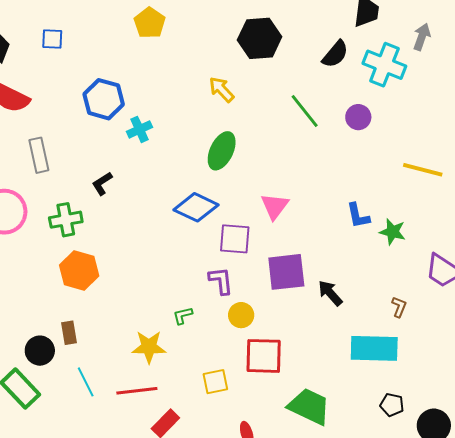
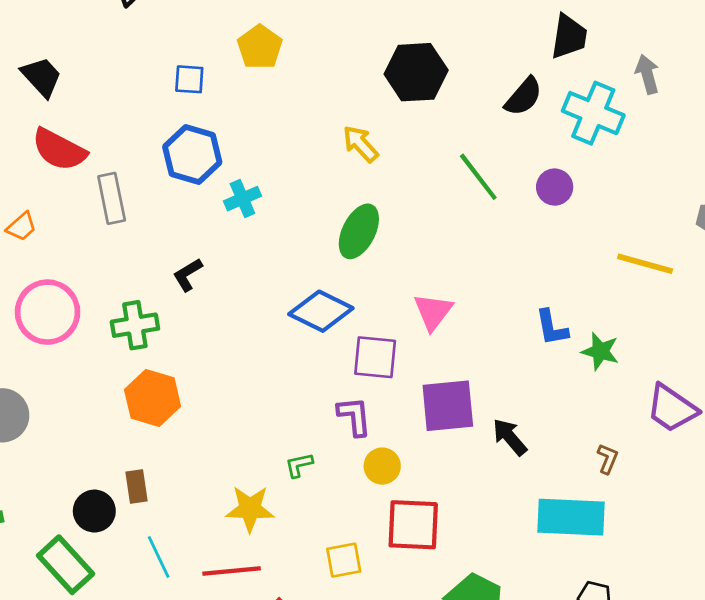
gray arrow: (422, 37) -> (647, 74), turned -36
blue square: (52, 39) -> (189, 79), moved
gray rectangle: (39, 155) -> (112, 198), moved

